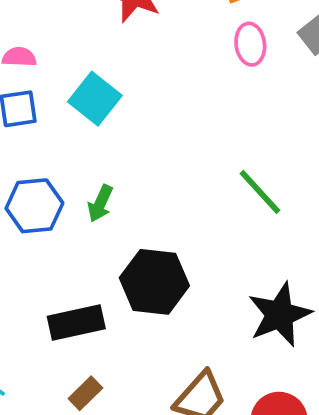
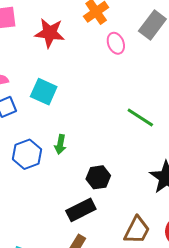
black hexagon: (154, 282) -> (98, 177), size x0.7
black rectangle: (76, 322) -> (81, 210), moved

